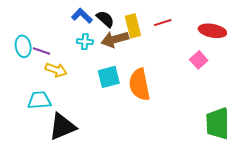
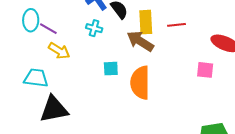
brown arrow: (115, 39) -> (140, 41), moved, turned 36
pink square: (199, 60) -> (205, 70), turned 36
cyan square: (109, 77) -> (111, 69), size x0.7

